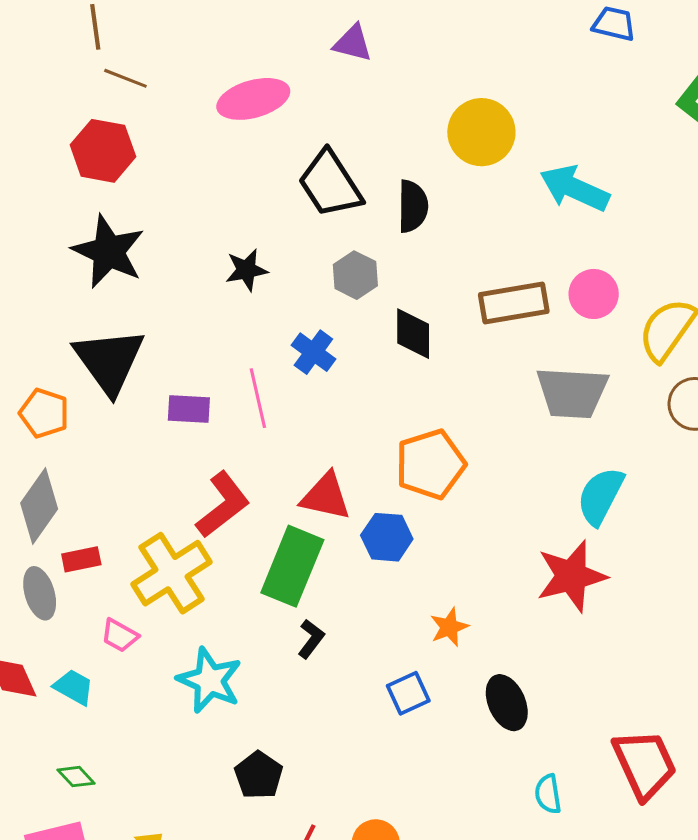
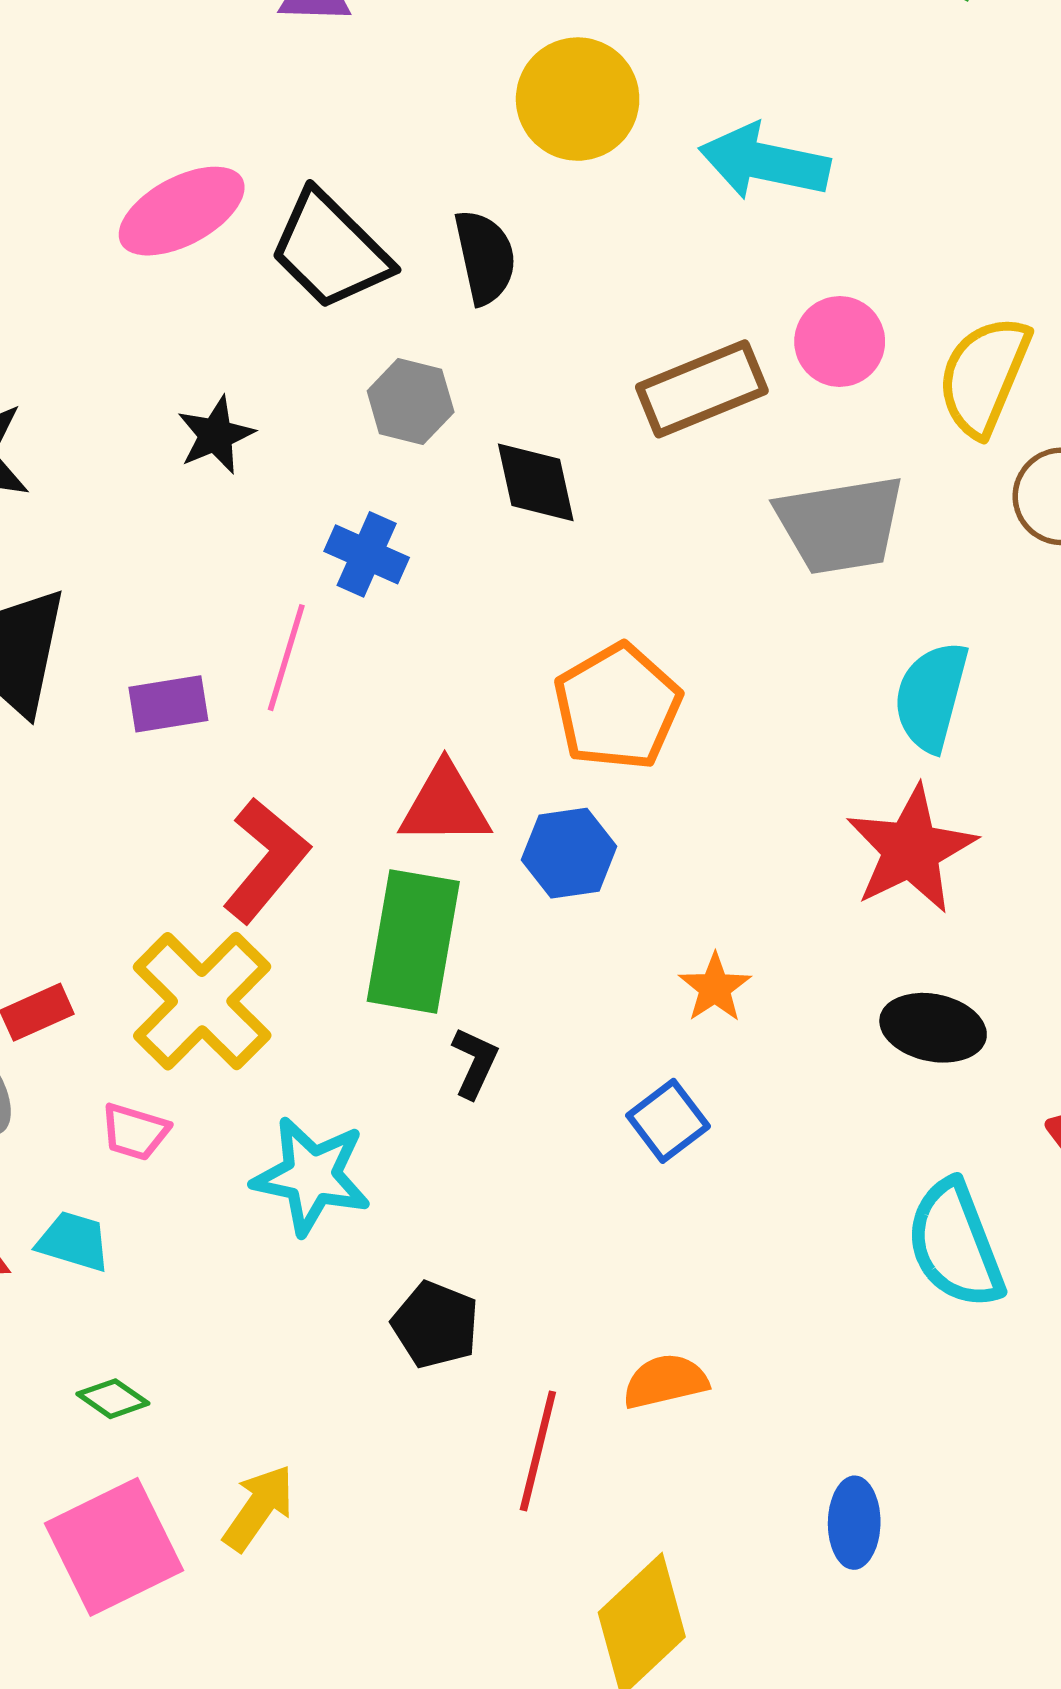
pink ellipse: (253, 99) -> (182, 211), moved
pink line: (258, 398) -> (286, 658), turned 42
black ellipse: (507, 703) -> (933, 1028), moved, turned -42
cyan semicircle: (548, 794) -> (955, 1244), size x1.8

